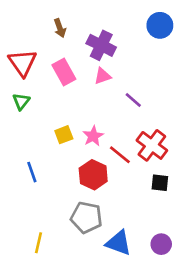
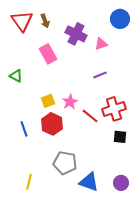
red triangle: (22, 63) -> (22, 21), moved
pink triangle: (103, 76) -> (101, 44), moved
purple line: (133, 100) -> (100, 75), turned -64
green triangle: (21, 101) -> (16, 76), turned -40
red cross: (152, 145) -> (114, 109), turned 35
red hexagon: (93, 175) -> (52, 124), moved

